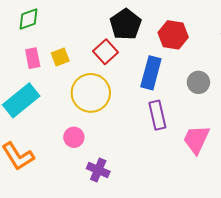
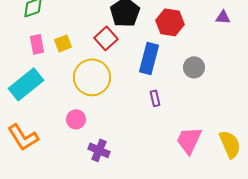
purple rectangle: (157, 115) -> (155, 98), size x0.6
pink trapezoid: (196, 139) -> (189, 140), moved

